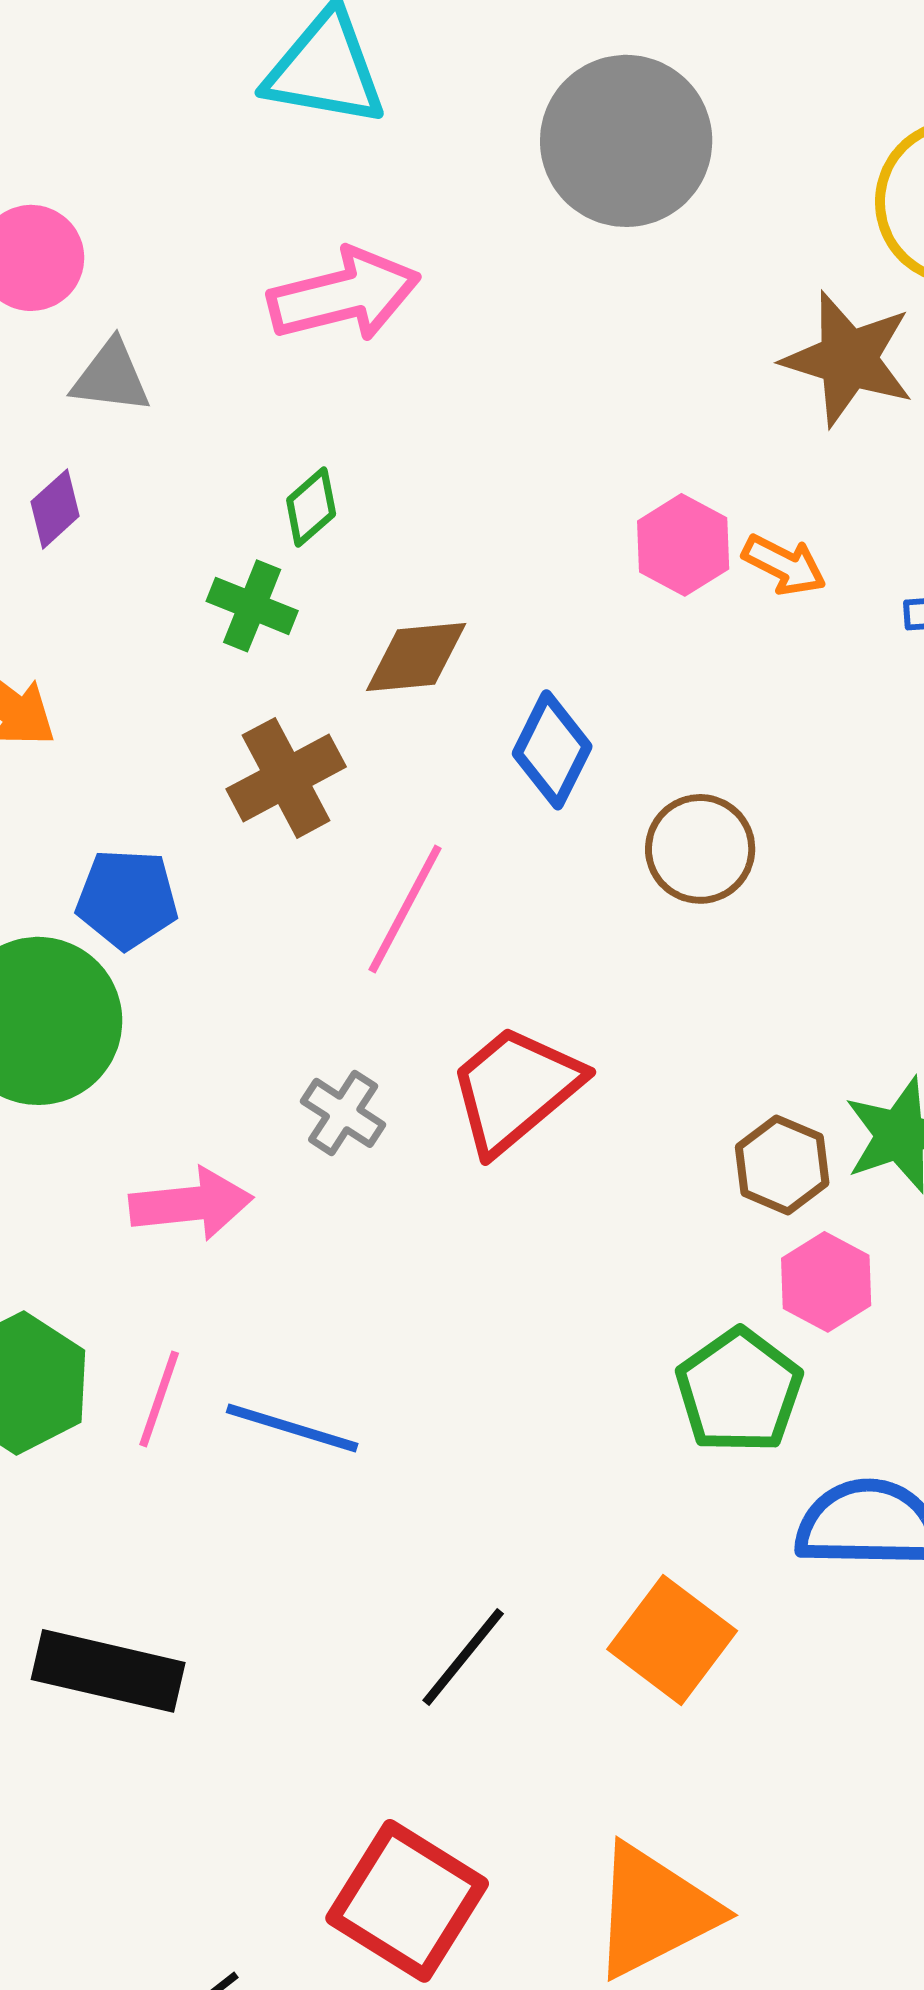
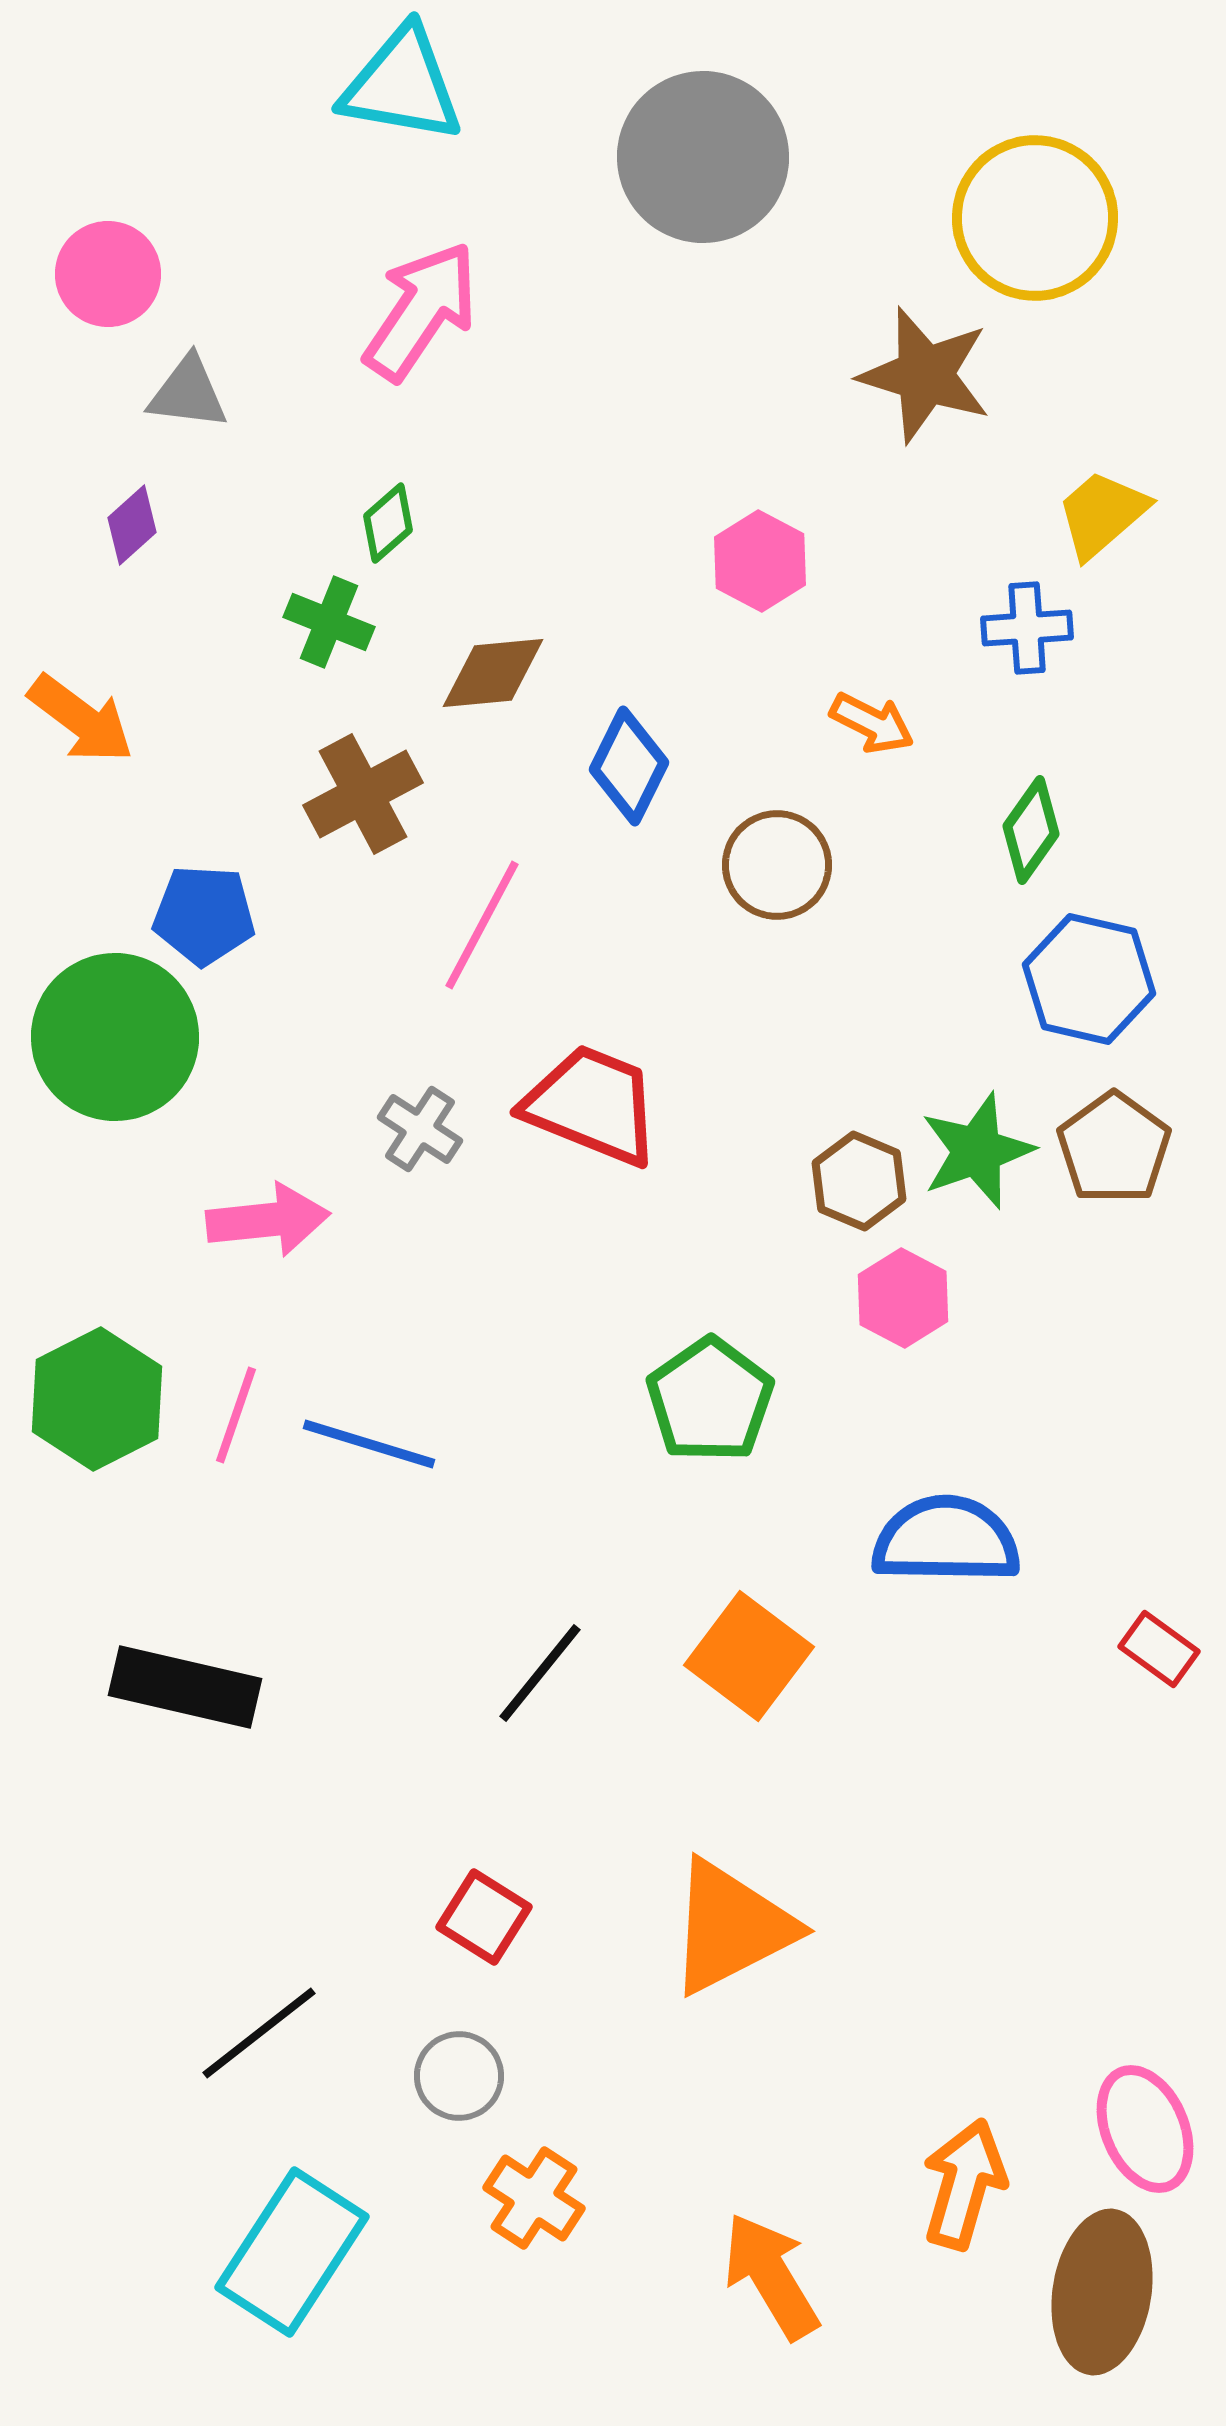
pink arrow: (344, 295) -> (421, 311), turned -42
orange arrow: (784, 565) -> (872, 723), moved
red trapezoid: (515, 1089) -> (592, 1105), turned 62
green pentagon: (739, 1391) -> (710, 1400), moved
red square: (407, 1901) -> (484, 1917), size x0.6

